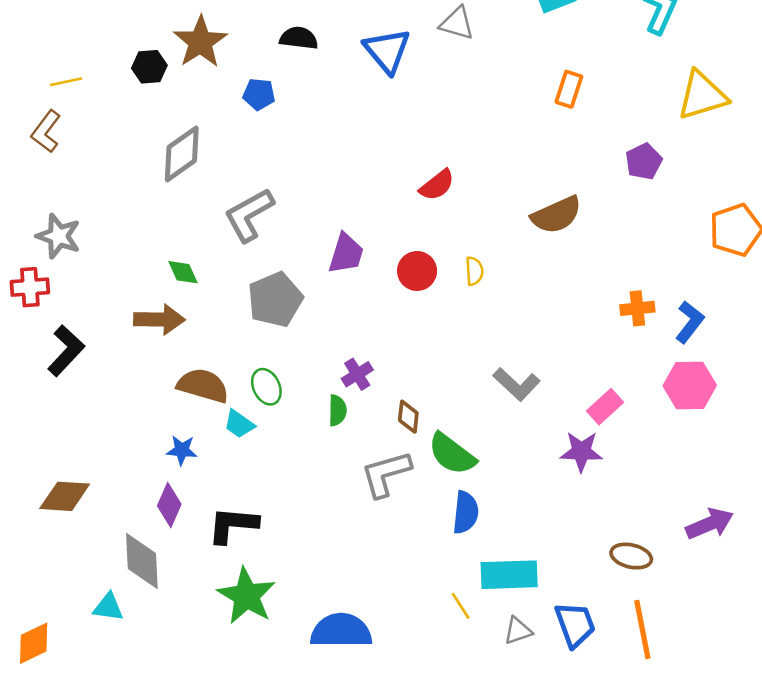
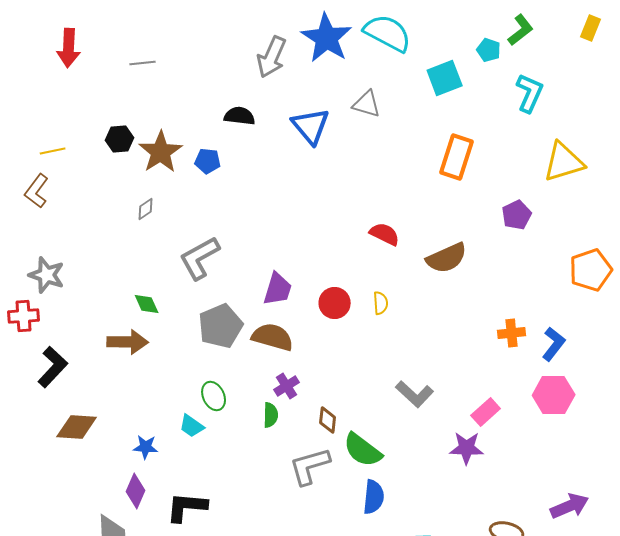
brown star: (200, 42) -> (161, 152), moved
orange rectangle: (569, 89) -> (457, 157), size x1.5
gray diamond: (182, 154) -> (146, 209), size x0.5
red semicircle: (437, 185) -> (385, 234), moved, turned -116
brown semicircle: (203, 385) -> (273, 337), moved
brown diamond: (65, 496) -> (77, 427), moved

